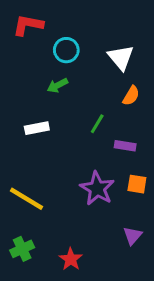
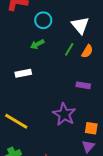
green line: (97, 124) -> (69, 49), moved
orange square: (137, 184) -> (91, 128), moved

